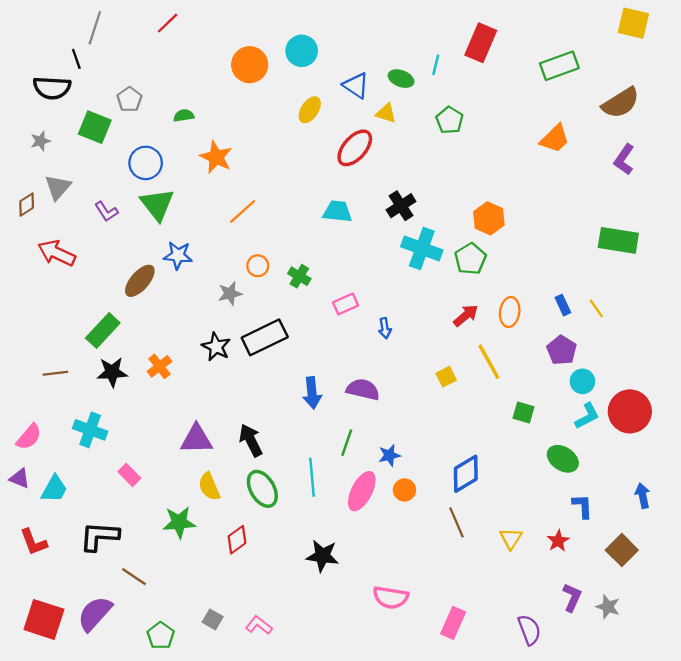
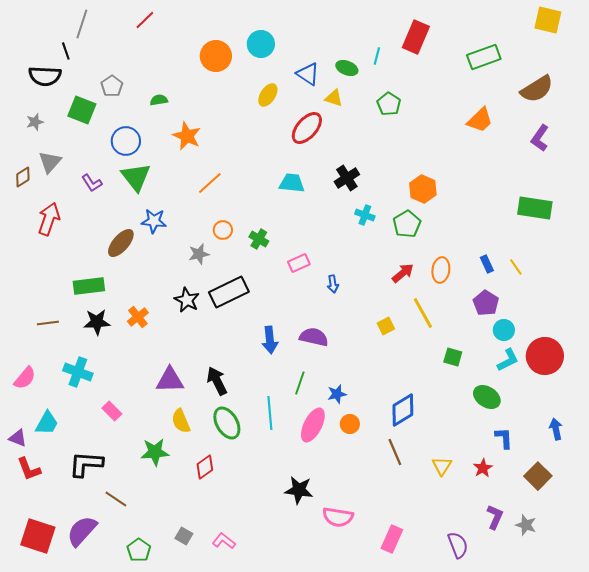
cyan cross: (422, 248) -> (365, 215), size x0.6
red arrow: (57, 253) -> (49, 219), turned 84
green rectangle: (103, 330) -> (89, 286), turned 40
purple triangle: (20, 478) -> (18, 438), moved
black star: (322, 556) -> (299, 490), moved

